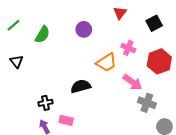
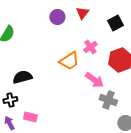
purple circle: (84, 29) -> (57, 17), moved
pink cross: (128, 48) -> (90, 47), turned 32
black semicircle: (81, 86) -> (22, 77), moved

